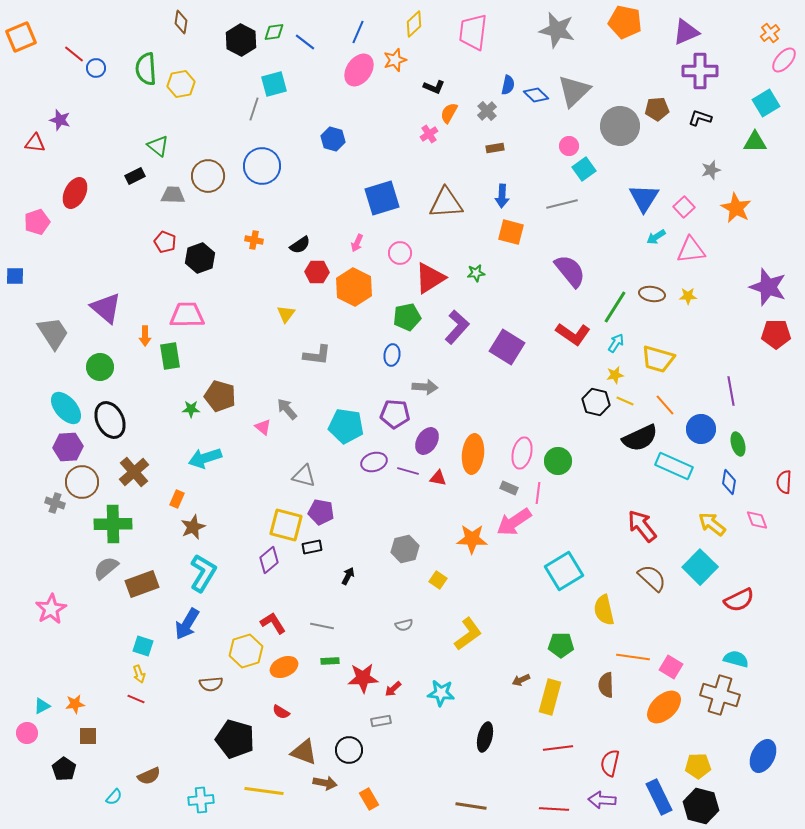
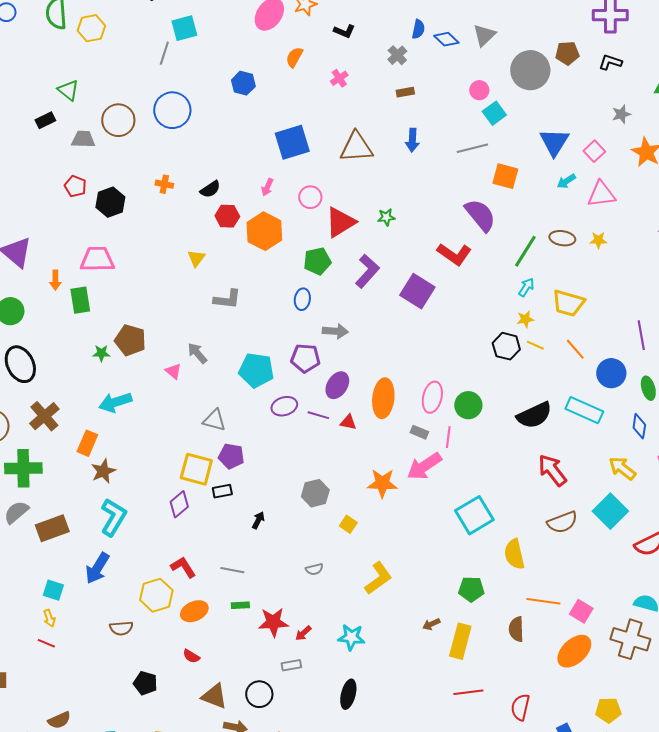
gray triangle: (574, 91) -> (484, 35), size x0.7
orange semicircle: (449, 113) -> (294, 57), moved
orange square: (511, 232) -> (505, 176), moved
red L-shape: (573, 334) -> (454, 254), moved
black semicircle: (640, 438) -> (534, 415), moved
orange rectangle: (177, 499) -> (87, 443), size x1.4
brown semicircle: (652, 578) -> (562, 522), turned 116
black ellipse: (485, 737) -> (348, 694), moved
black pentagon: (235, 739) -> (145, 683), size x0.6

